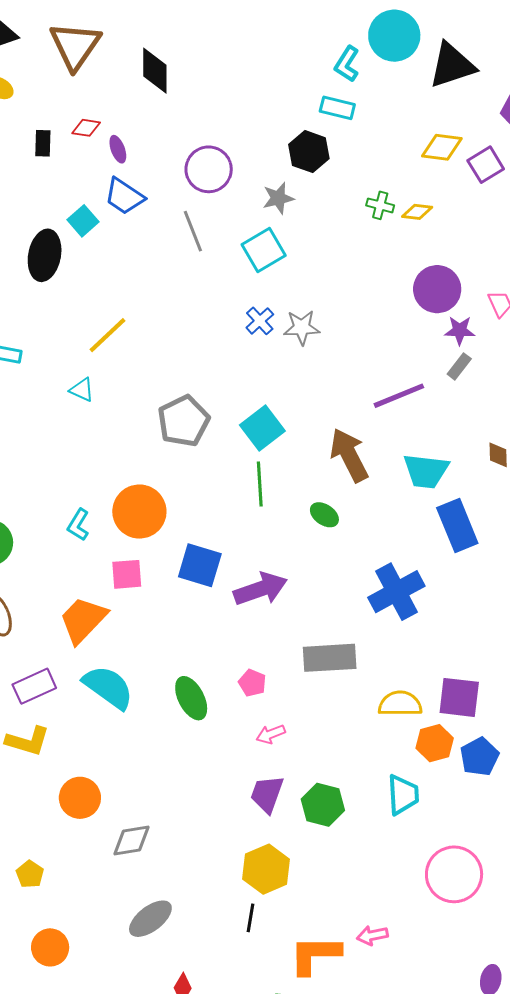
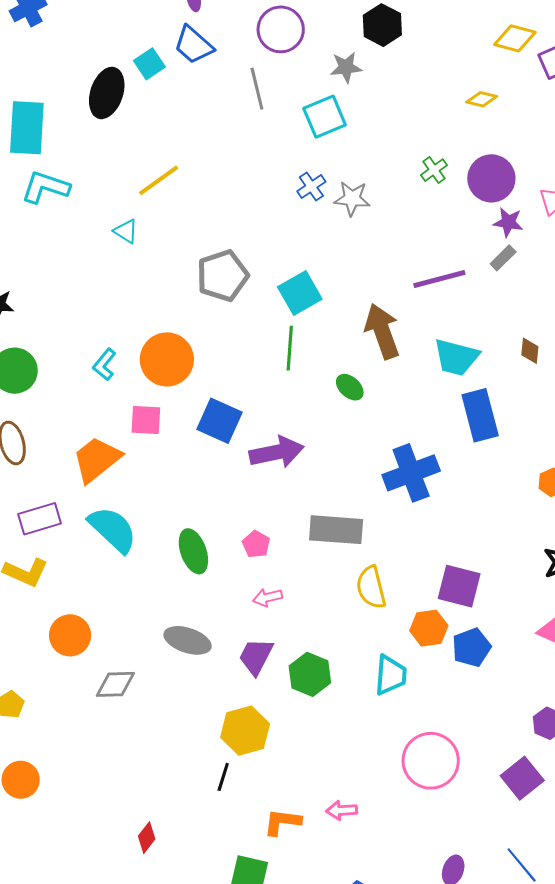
green cross: (380, 205) -> (434, 170), moved, turned 32
yellow semicircle: (400, 704) -> (371, 587), moved, turned -111
gray ellipse: (150, 919) -> (188, 640), moved, turned 48
orange L-shape: (315, 955) -> (282, 822), size x0.7

